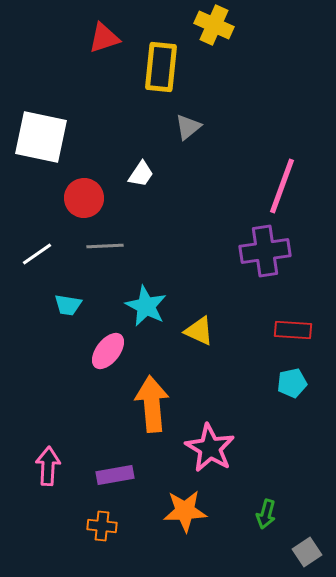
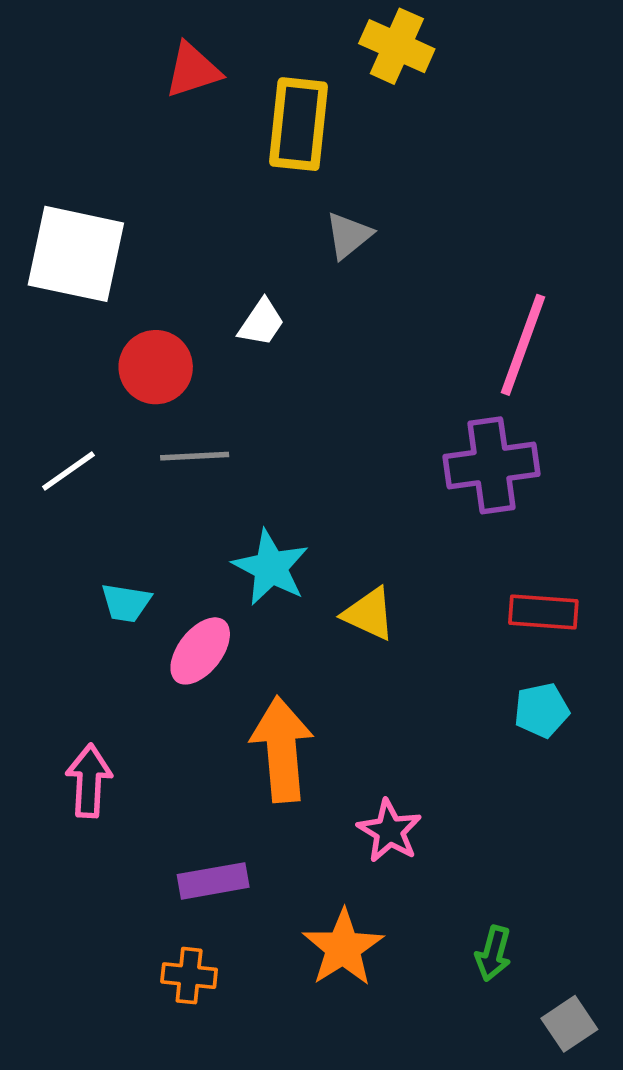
cyan trapezoid: (68, 305) -> (126, 603), moved
pink star: (210, 448) -> (389, 831), size x0.7
pink arrow: (48, 466) -> (89, 781), moved
orange star: (185, 511) -> (343, 948), turned -30

